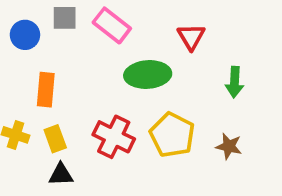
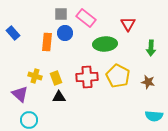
blue circle: (25, 35) -> (65, 33), moved
orange rectangle: (46, 90) -> (47, 42), moved
red cross: (114, 137) -> (87, 77), turned -30

